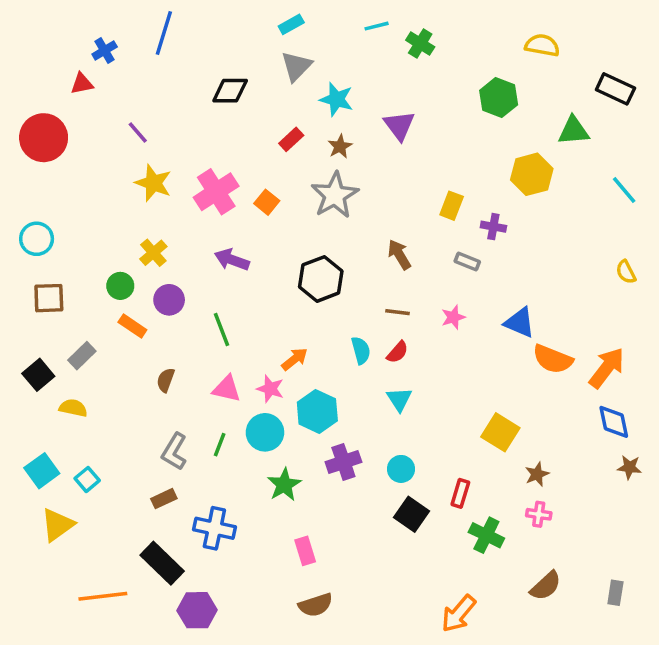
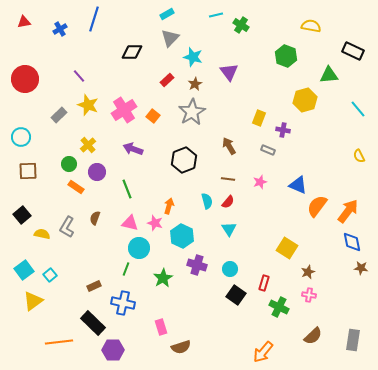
red triangle: (82, 84) -> (24, 22), moved
gray rectangle: (82, 356) -> (59, 115), moved
orange arrow: (295, 359) -> (169, 206), turned -35
orange semicircle: (553, 359) -> (317, 206), turned 105
cyan circle: (265, 432) -> (139, 248), moved
green line: (220, 445) -> (126, 269), moved
gray L-shape: (174, 452) -> (67, 227), moved
purple cross: (343, 462) -> (197, 265), turned 36
pink rectangle: (305, 551) -> (161, 327), moved
gray rectangle: (615, 593) -> (353, 340), size x1.5

